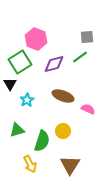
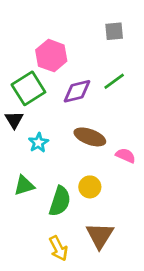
gray square: (87, 37) -> (114, 31), moved
yellow arrow: (30, 164) -> (58, 248), moved

